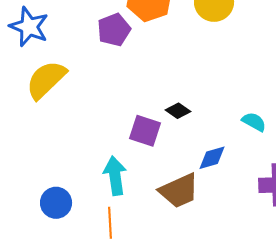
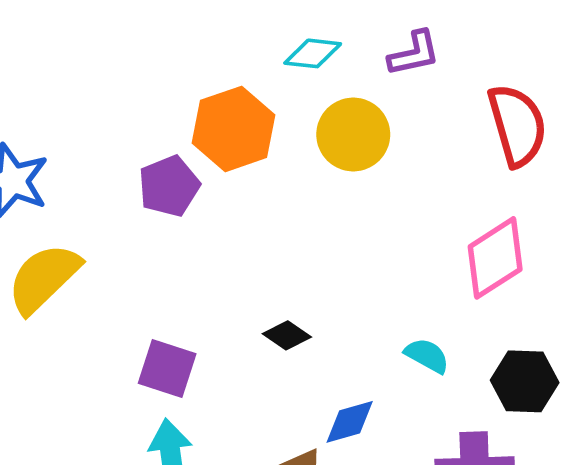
purple square: (145, 131) -> (167, 368), moved

